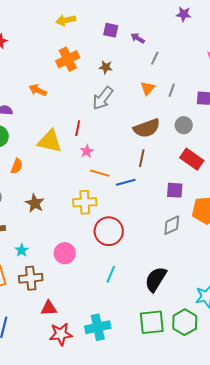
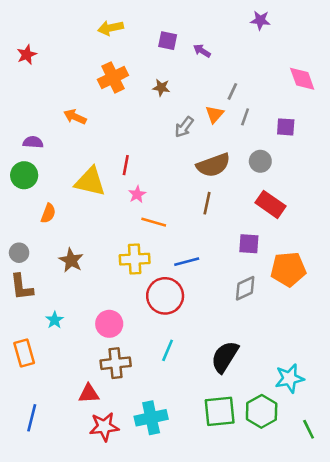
gray line: (155, 58) -> (232, 91), moved
gray arrow: (103, 98) -> (184, 127), moved, size x0.7
blue line: (126, 182) -> (187, 262), moved
brown cross: (31, 278) -> (116, 363), moved

